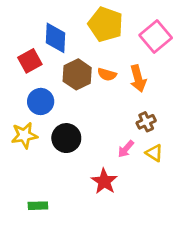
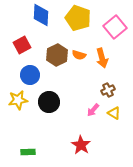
blue diamond: (55, 38) -> (41, 15), moved
red star: (104, 181) -> (81, 145), moved

